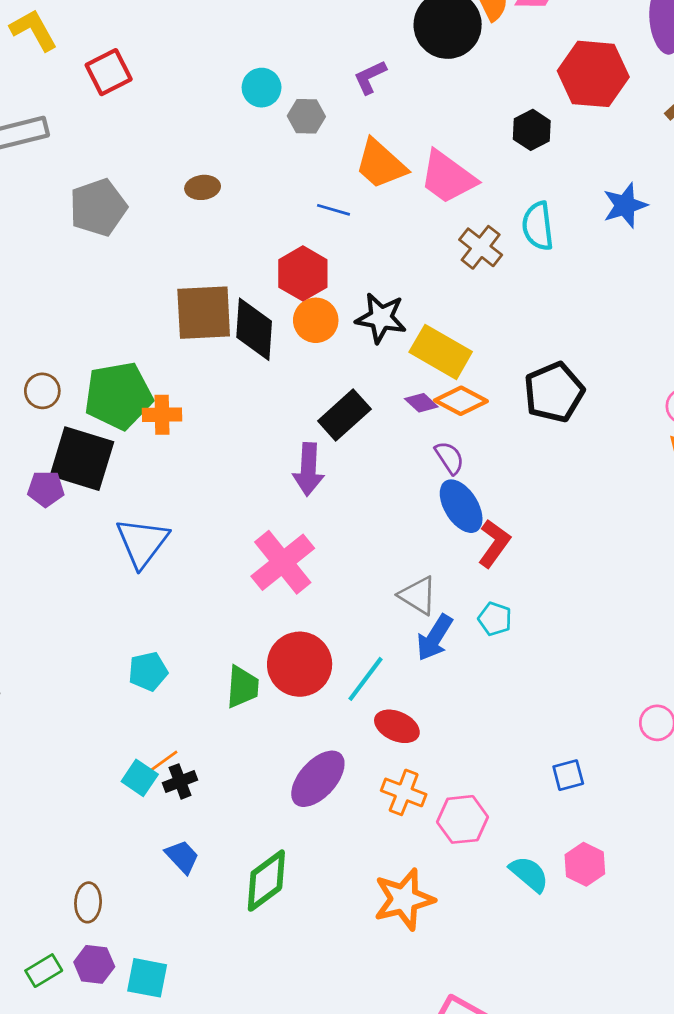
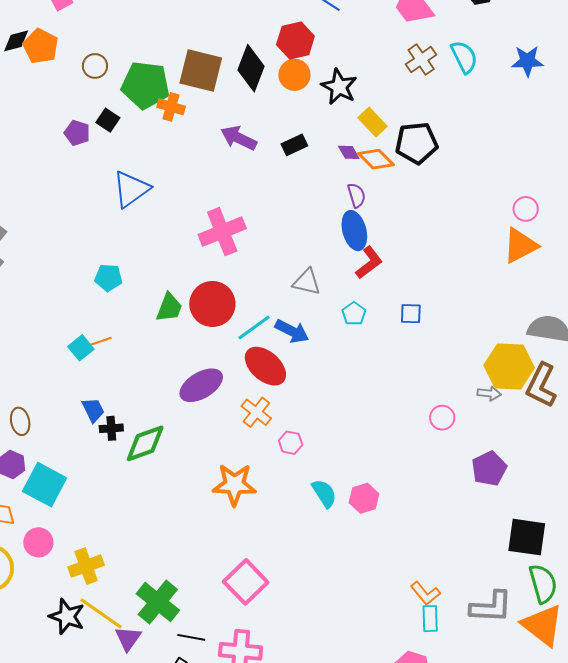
cyan semicircle: (538, 226) -> (464, 57), turned 144
brown square: (204, 313) -> (201, 70), moved
yellow rectangle: (441, 352) -> (372, 122), size x0.7
black pentagon: (554, 392) -> (416, 143), moved
black rectangle: (344, 415) -> (294, 145), size x0.7
black square: (82, 459) -> (108, 120), size x0.5
purple arrow: (308, 469) -> (239, 138), moved, turned 96
gray triangle: (418, 596) -> (307, 282), turned -36
blue arrow: (434, 638) -> (292, 331), moved, turned -112
red ellipse: (397, 726) -> (265, 366), size x1.4
blue square: (568, 775) -> (411, 314), moved
black cross: (180, 781) -> (111, 428), moved
pink hexagon: (463, 819) -> (291, 443), size x0.7
brown ellipse: (88, 902) -> (20, 421), turned -32
cyan square: (147, 978) -> (45, 485), size x1.4

